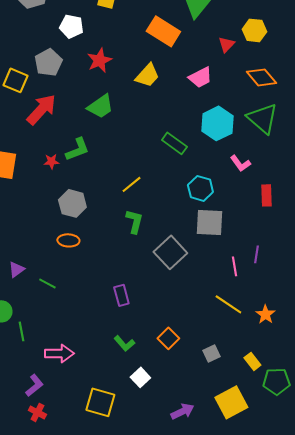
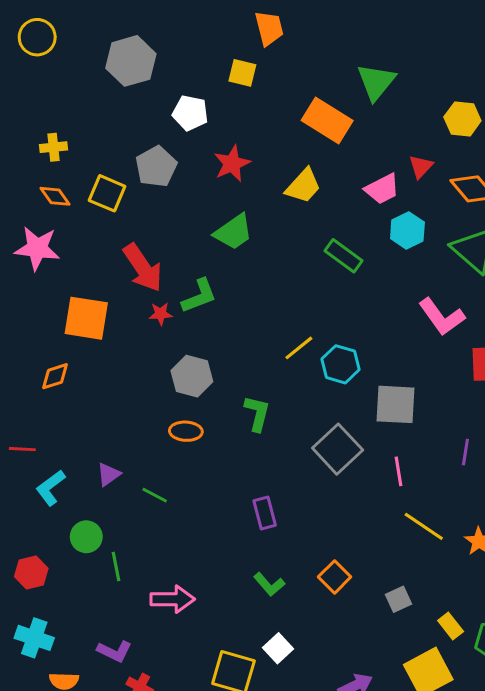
red triangle: (226, 44) -> (421, 167), moved
red arrow: (41, 109) -> (143, 268), moved, turned 104
cyan hexagon: (217, 123) -> (407, 230), moved, size x0.7
green rectangle: (174, 143) -> (343, 256), moved
pink L-shape: (240, 163) -> (442, 317), size x1.5
yellow line: (131, 184) -> (299, 348), moved
cyan hexagon: (200, 188) -> (341, 364), moved
green L-shape: (134, 221) -> (257, 413), moved
pink line: (234, 266) -> (398, 471), moved
yellow rectangle: (252, 361) -> (451, 626), moved
white square: (140, 377) -> (278, 648), moved
purple L-shape: (34, 385) -> (114, 651), moved, turned 65

